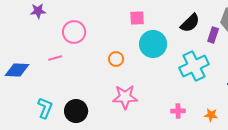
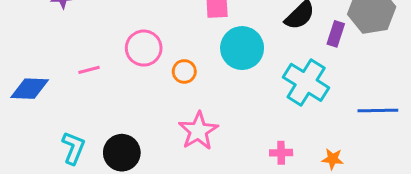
pink circle: (74, 32) -> (144, 48), moved
cyan cross: (194, 66) -> (306, 82), turned -32
pink star: (125, 97) -> (198, 131), turned -30

